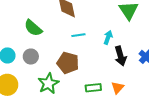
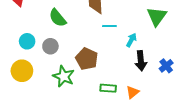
cyan line: (78, 35) -> (109, 26), moved
green star: (48, 83) -> (64, 76), turned -30

